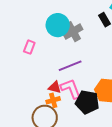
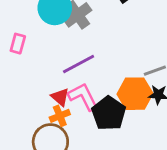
red triangle: (55, 87) -> (60, 97), turned 32
black pentagon: (87, 102) -> (109, 113), turned 30

